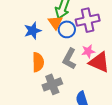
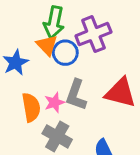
pink star: (88, 51) -> (54, 103), moved
gray cross: (52, 84) -> (57, 136), turned -30

